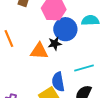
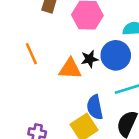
blue circle: (65, 29) -> (116, 55), moved

